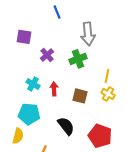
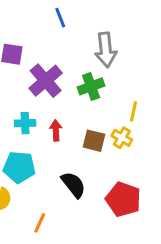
purple cross: (47, 55) -> (46, 81), size x1.6
cyan cross: (33, 84) -> (25, 123), turned -32
yellow cross: (108, 94) -> (122, 138), moved

